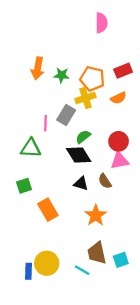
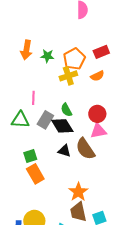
orange pentagon: (92, 79) -> (74, 59), turned 30
gray rectangle: (66, 115) -> (45, 120), moved
green semicircle: (83, 137) -> (66, 110), turned -80
brown semicircle: (105, 181) -> (85, 149), size x1.6
green square: (24, 186) -> (30, 156), moved
orange star: (96, 215) -> (78, 192), moved

